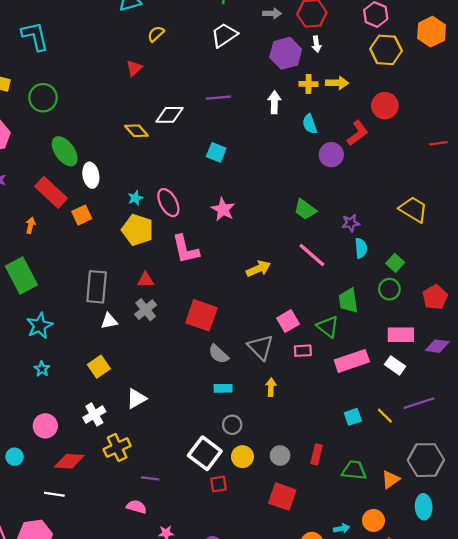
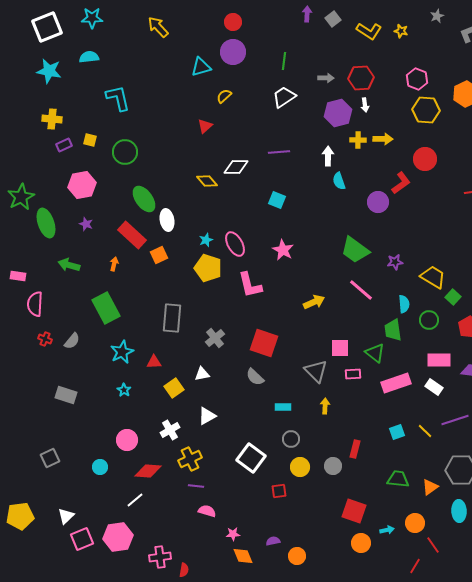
cyan semicircle: (310, 124) -> (339, 181), moved
green trapezoid: (305, 209) -> (355, 250), size x1.4
yellow trapezoid: (413, 209) -> (433, 277), moved
cyan semicircle: (361, 248) -> (404, 304), moved
green square: (395, 263) -> (453, 297), moved
red triangle: (146, 280) -> (154, 362), moved
white triangle: (109, 321) -> (202, 374), moved
pink square: (288, 321) -> (340, 348), turned 30
gray semicircle: (218, 354) -> (255, 377), moved
white square: (205, 453) -> (251, 458), moved
red rectangle: (316, 454) -> (355, 449), moved
purple line: (150, 478) -> (196, 486), moved
white line: (54, 494) -> (135, 500), turned -48
red square: (282, 497) -> (354, 511), moved

